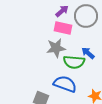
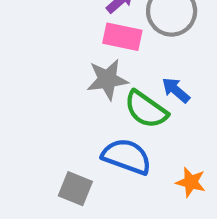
green semicircle: (74, 62) -> (146, 109), turned 30

